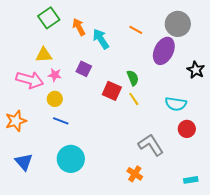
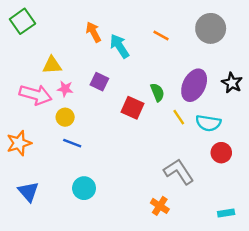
green square: (49, 18) -> (22, 21), moved
purple ellipse: (164, 51) -> (194, 85), moved
yellow line: (134, 99) -> (179, 117), moved
cyan circle: (71, 159) -> (84, 188), size x0.7

